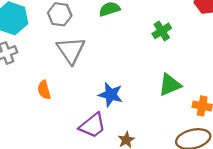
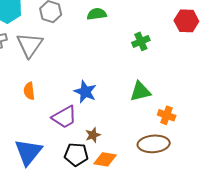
gray triangle: (71, 50) -> (30, 45), moved
orange semicircle: (44, 90) -> (29, 91), moved

